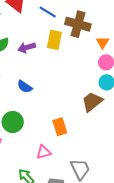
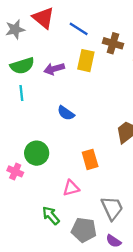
brown cross: (78, 24) -> (113, 43), size x0.7
blue semicircle: (25, 87) -> (66, 113), moved

